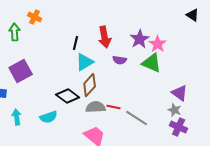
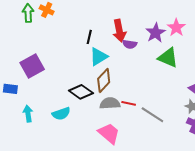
green arrow: (15, 32) -> (28, 13), moved
pink star: (158, 44) -> (176, 28), moved
purple semicircle: (120, 60) -> (130, 44), moved

